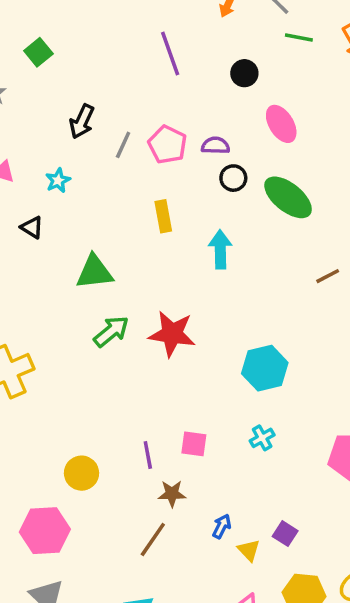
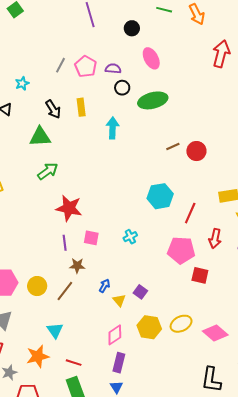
black arrow: (82, 121) -> (53, 109), moved, turned -60
green ellipse: (288, 197) -> (153, 100), turned -56
red star: (172, 334) -> (69, 208), moved
cyan hexagon: (265, 368) -> (160, 196), moved
yellow circle: (81, 473) -> (37, 286), moved

